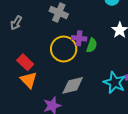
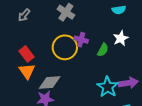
green semicircle: (92, 45) -> (103, 50), moved
gray diamond: (73, 85) -> (50, 83), moved

